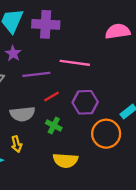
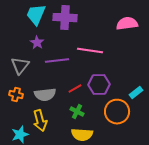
red line: (51, 96) -> (75, 89), moved
green cross: (54, 126) -> (77, 112), moved
yellow arrow: (17, 144) -> (40, 121), size x1.5

